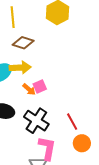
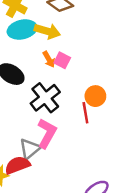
pink square: (40, 87) -> (62, 60), turned 32
orange circle: (82, 143) -> (95, 96), moved

